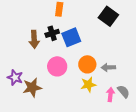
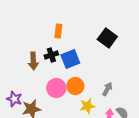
orange circle: (87, 64) -> (75, 86), moved
gray arrow: (108, 67) -> (107, 89), turned 120

